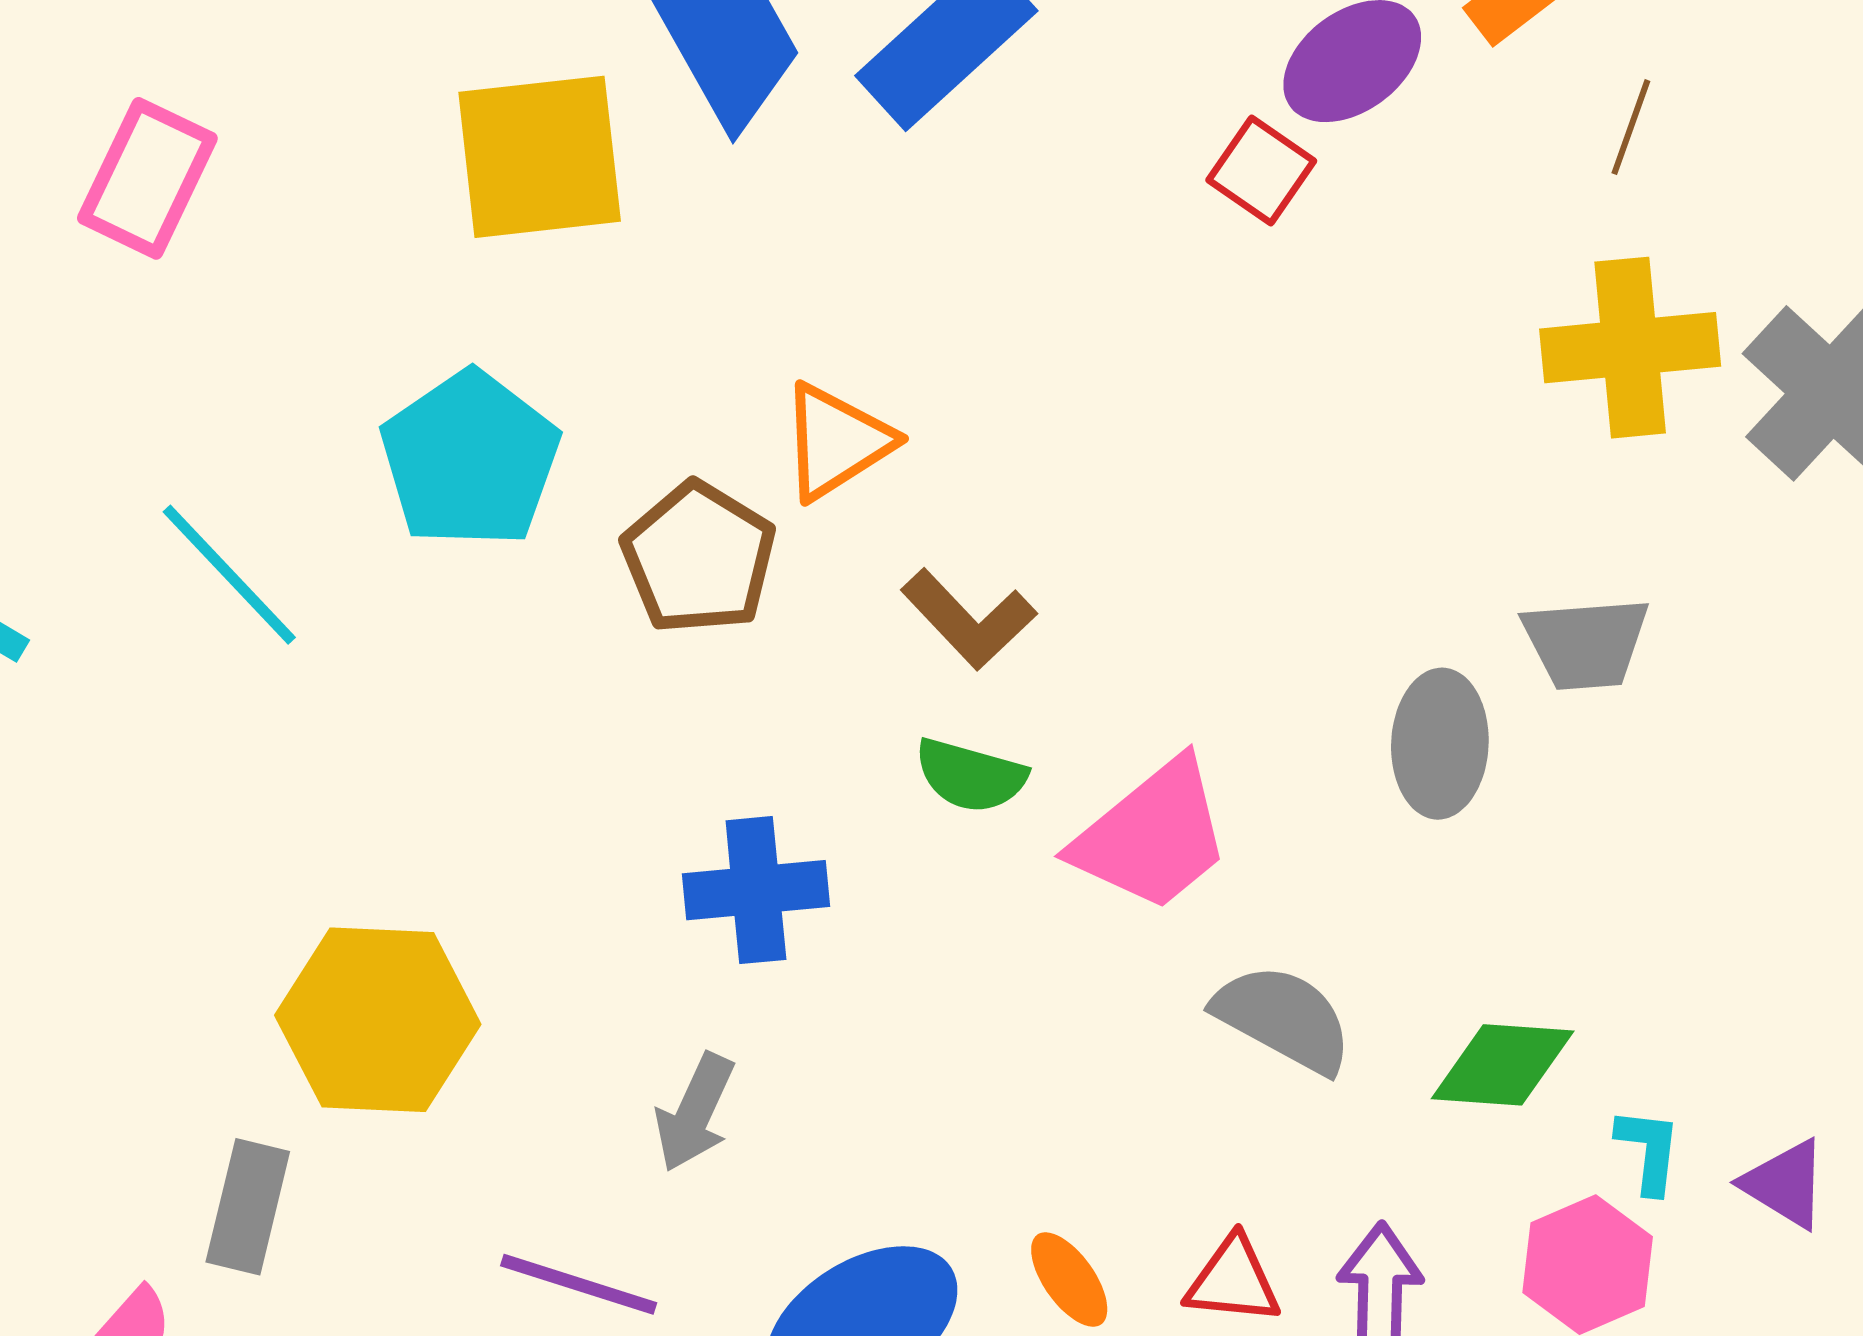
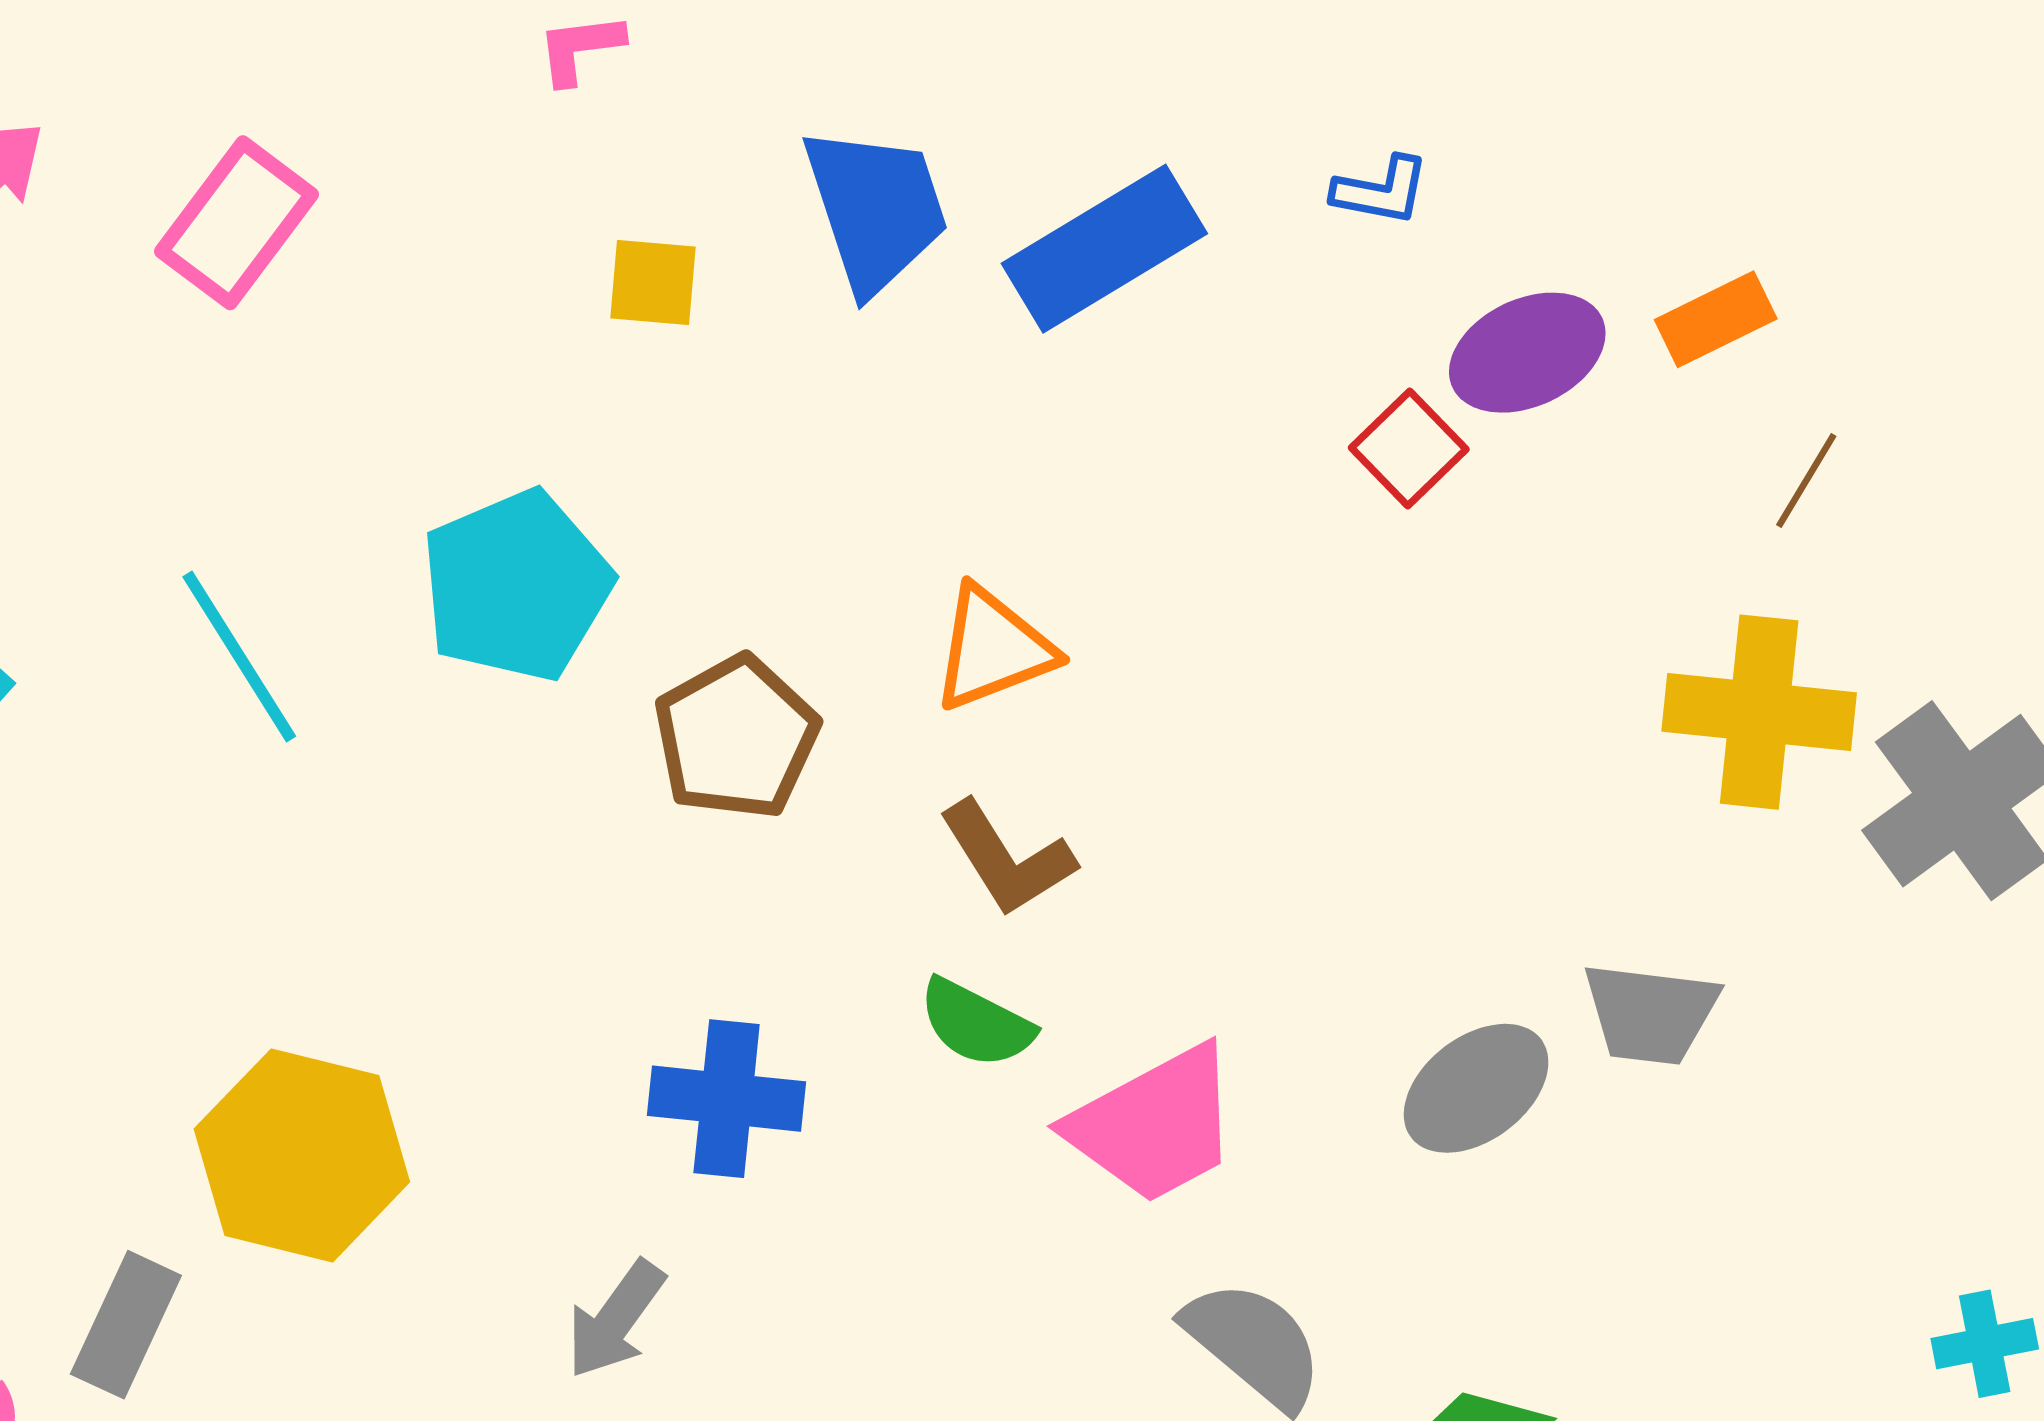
yellow square: (540, 157) -> (653, 283), size x0.5
orange triangle: (836, 442) -> (993, 649), moved
gray ellipse: (1440, 744) -> (1476, 1088), turned 39

